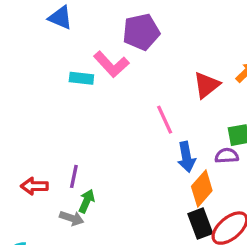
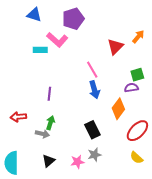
blue triangle: (60, 18) -> (34, 15), moved
blue arrow: (186, 157) -> (94, 90), moved
purple line: (74, 176) -> (49, 94), moved
black rectangle: (200, 224) -> (92, 130), moved

